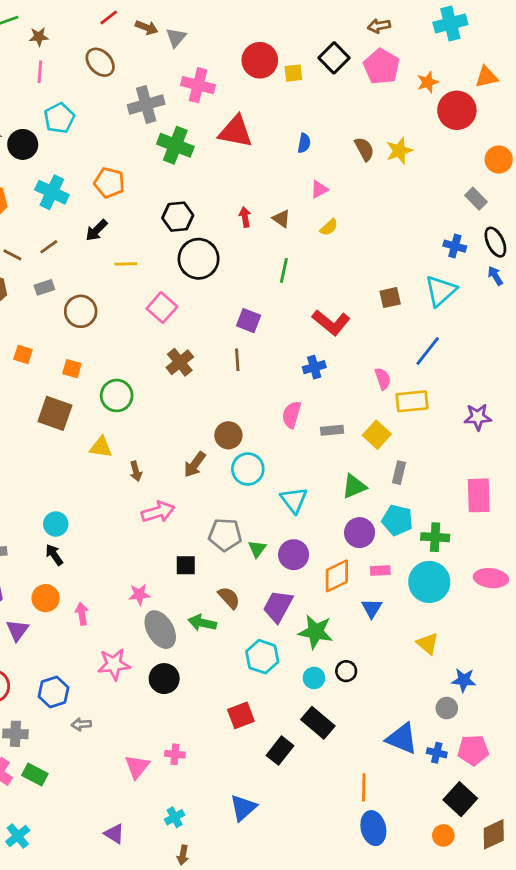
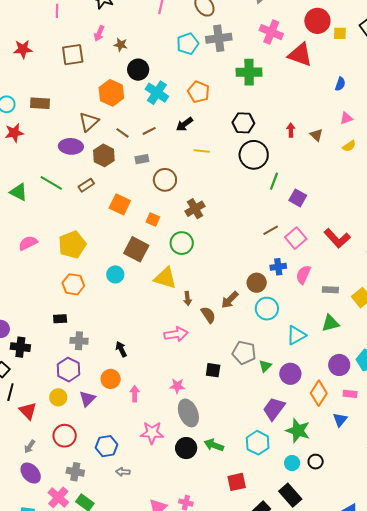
gray cross: (146, 104) -> (219, 38), moved
cyan pentagon: (59, 118) -> (188, 44), moved
red triangle: (236, 132) -> (300, 55), moved
black circle: (23, 144) -> (138, 70), moved
green cross: (175, 145) -> (249, 72), turned -30
green line: (284, 270) -> (274, 181), moved
pink square: (162, 308) -> (296, 238), moved
purple square: (249, 321) -> (298, 198), moved
red L-shape: (331, 322) -> (337, 238), moved
orange square: (23, 354) -> (120, 204), size x1.5
brown line: (237, 360) -> (271, 230), turned 56
brown cross: (180, 362) -> (195, 209), moved
blue cross: (314, 367) -> (278, 267), moved
yellow triangle: (101, 447) -> (165, 278), size x1.4
green triangle: (354, 486) -> (330, 323), moved
cyan triangle: (294, 500) -> (296, 335), turned 30
pink arrow: (158, 512) -> (176, 334), moved
cyan circle: (56, 524) -> (115, 274), moved
orange diamond: (337, 576) -> (319, 393), turned -40
brown semicircle: (229, 598) -> (208, 315), moved
green arrow: (202, 623) -> (214, 445), moved

